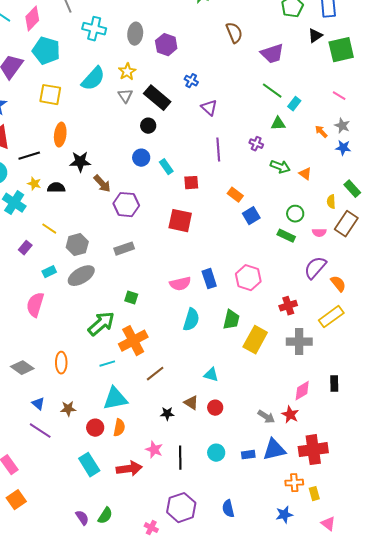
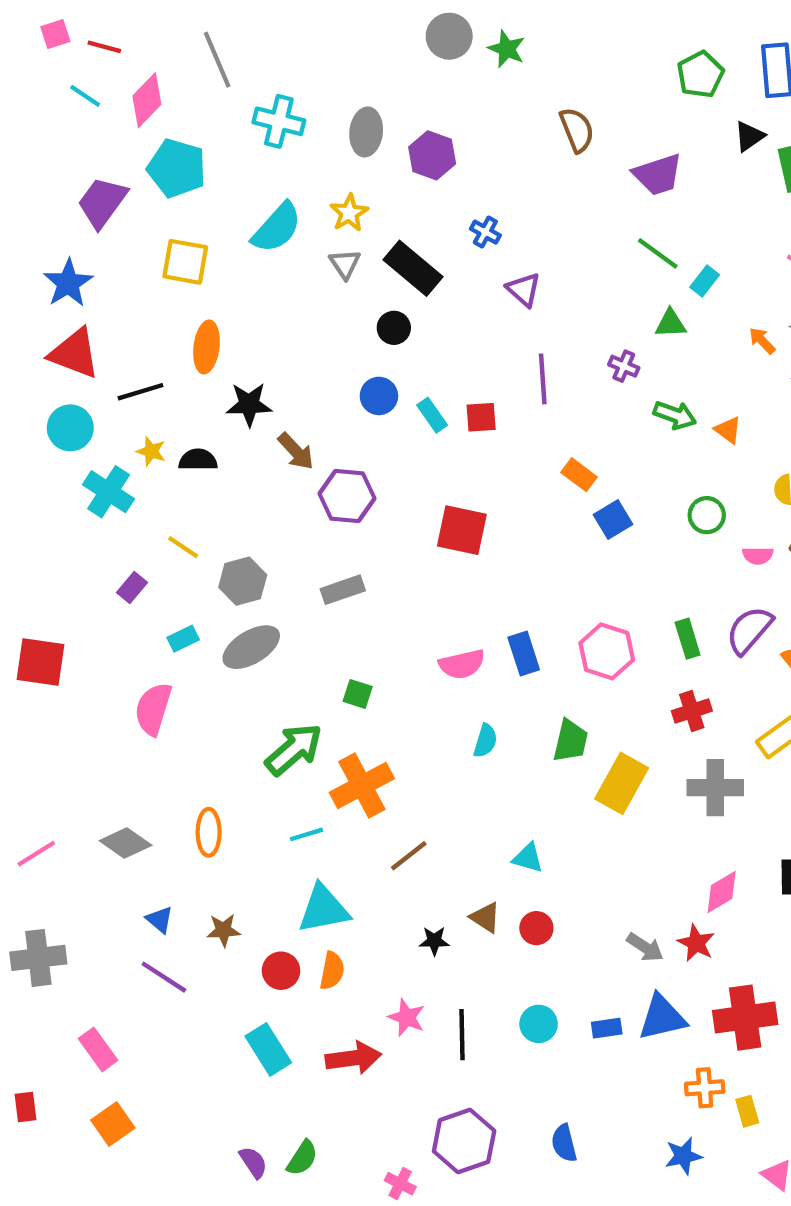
red square: (191, 183) -> (481, 417), moved
green rectangle: (286, 236) -> (688, 639), moved, turned 48
cyan semicircle: (191, 320) -> (485, 741), size x0.7

